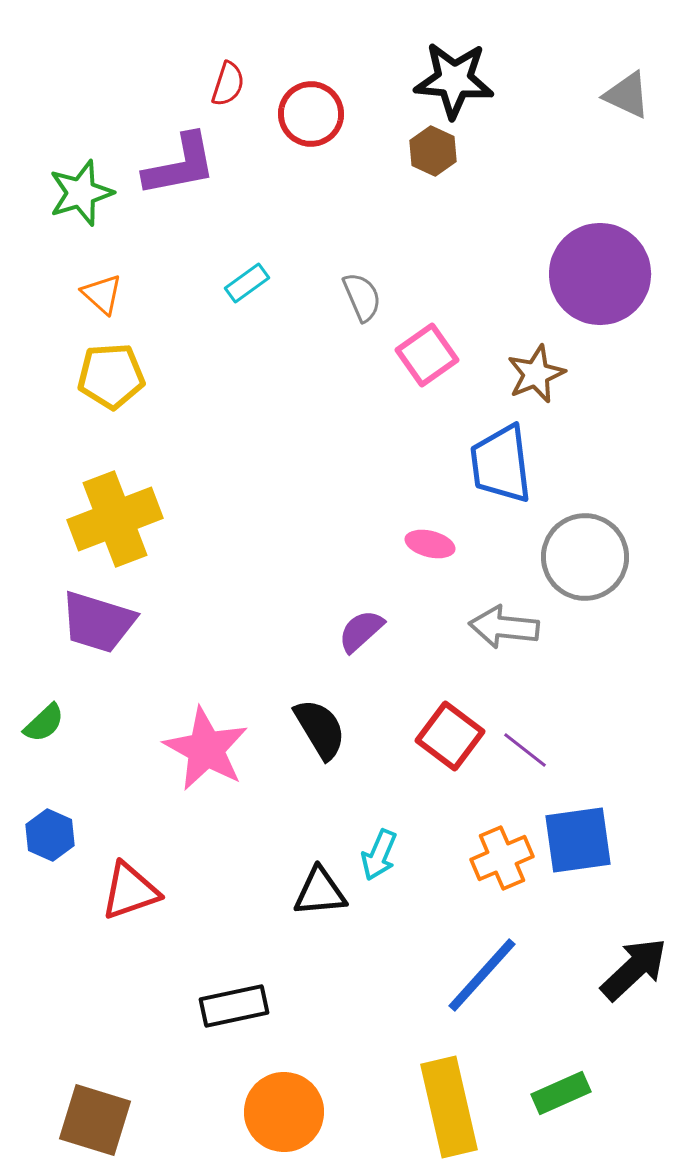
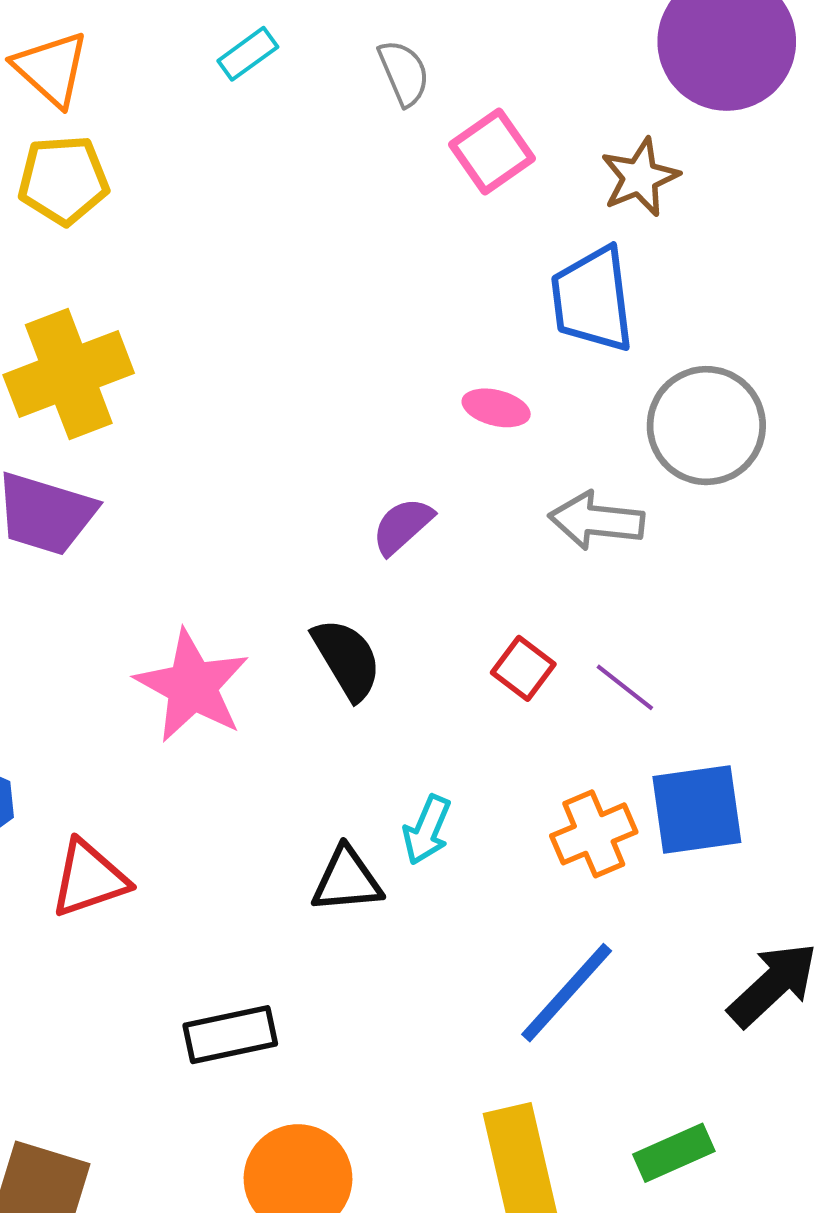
orange triangle: (102, 294) -> (51, 69), size x1.4
red square: (450, 736) -> (523, 668), size x0.7

